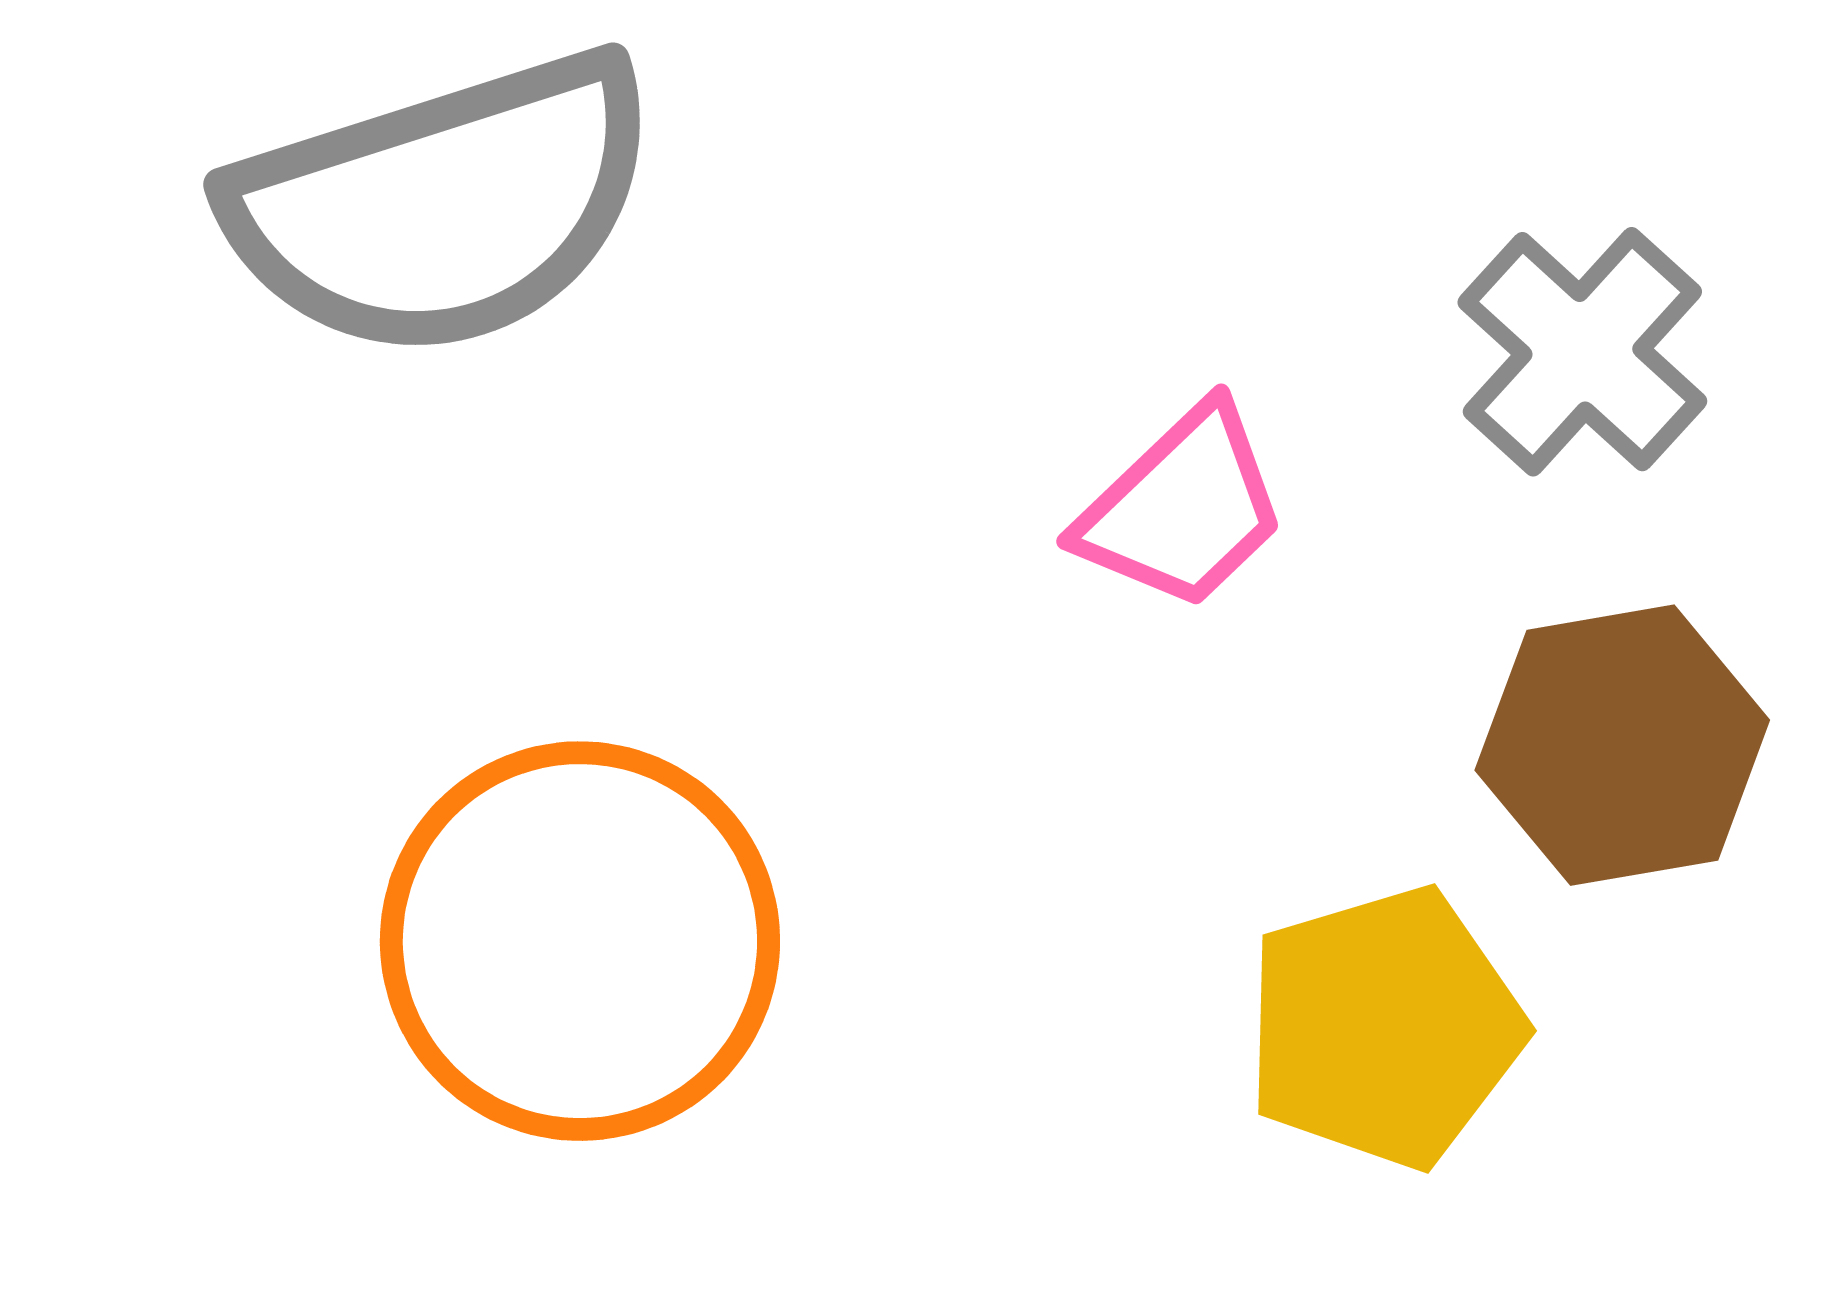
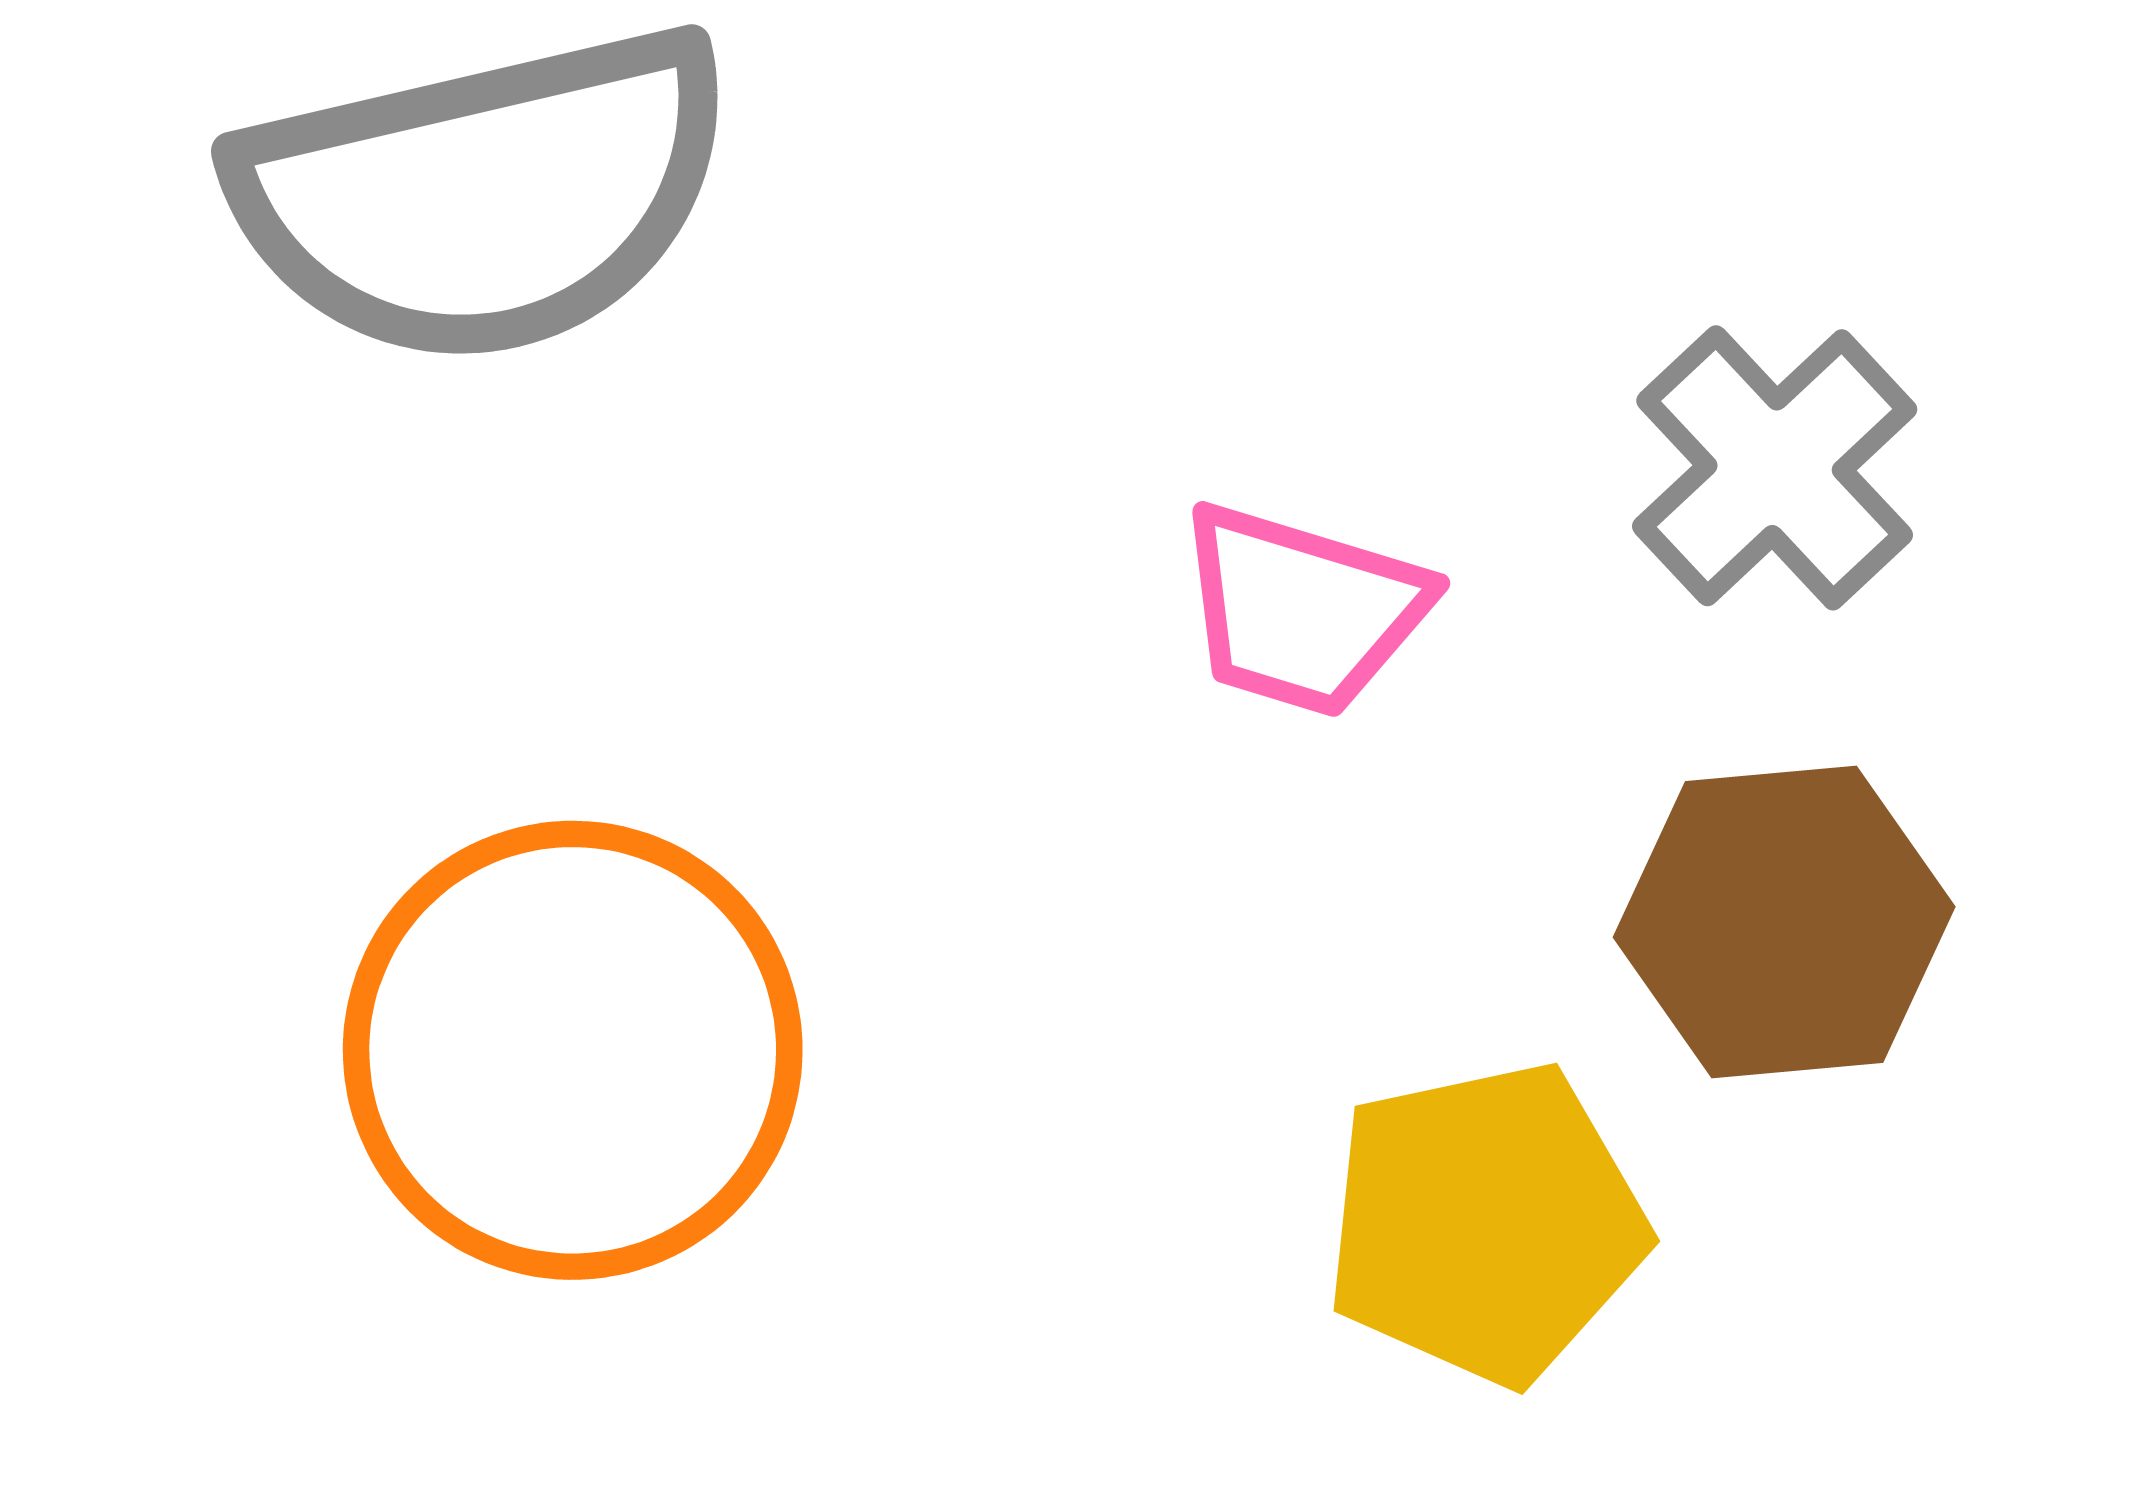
pink trapezoid: (1182, 508) -> (1302, 610), turned 56

